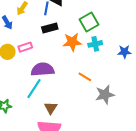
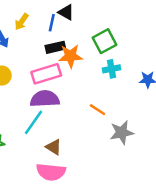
orange star: (72, 42) -> (71, 56), moved
pink rectangle: (25, 47) -> (46, 74), moved, size x1.6
brown triangle: (51, 108) -> (54, 147), turned -32

